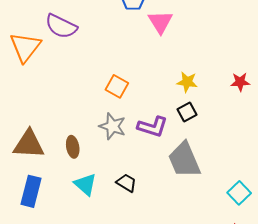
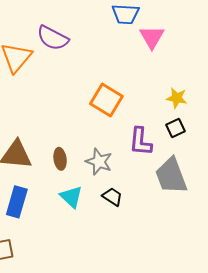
orange square: (117, 86) -> (106, 100), size x1.4
gray star: (112, 126) -> (99, 162), moved
purple L-shape: (152, 127) -> (140, 142), turned 76

